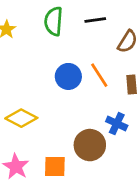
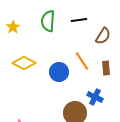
blue circle: (68, 76) -> (59, 72), moved
yellow diamond: (21, 118) -> (24, 63), moved

